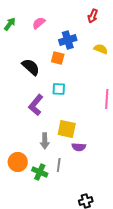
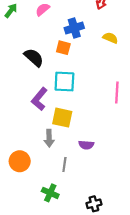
cyan square: (59, 89) -> (64, 82), size x1.5
yellow square: (67, 129) -> (62, 118), moved
green cross: (40, 172) -> (50, 193), moved

